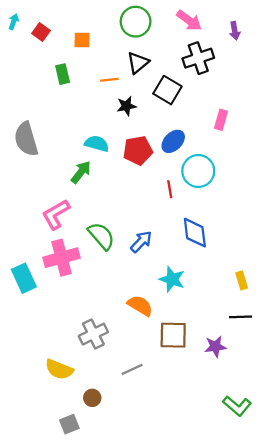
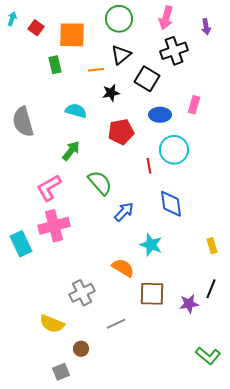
pink arrow: (189, 21) -> (166, 18), turned 70
orange square: (82, 40) -> (72, 35), size x1.8
blue ellipse: (173, 141) -> (160, 115), moved, turned 45
cyan semicircle: (97, 144) -> (76, 111), moved
green semicircle: (101, 236) -> (100, 183), moved
black line: (240, 317) -> (211, 289), moved, turned -66

